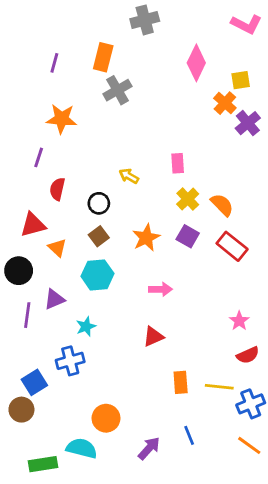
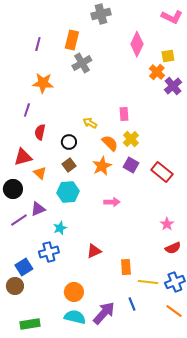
orange semicircle: (222, 205) -> (110, 143), moved
purple line: (27, 315) -> (19, 220), turned 48
red triangle: (153, 337) -> (94, 251), moved
yellow line: (219, 387) -> (148, 282), moved
cyan semicircle: (82, 448) -> (75, 317), moved
purple arrow: (149, 448) -> (104, 313), size x1.4

